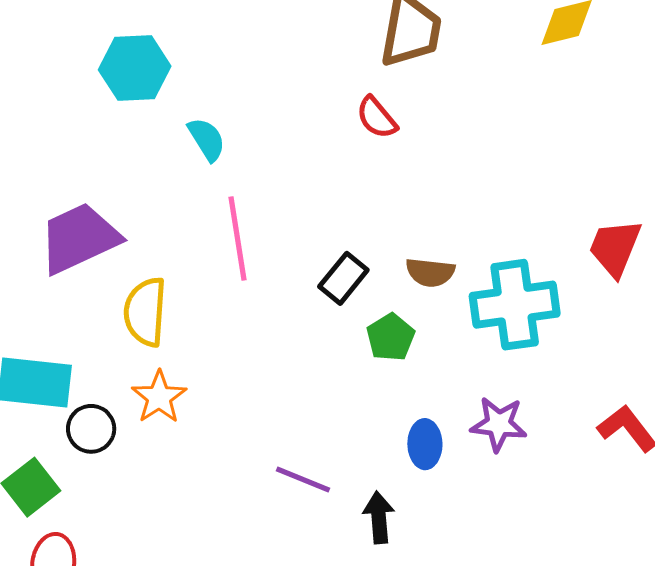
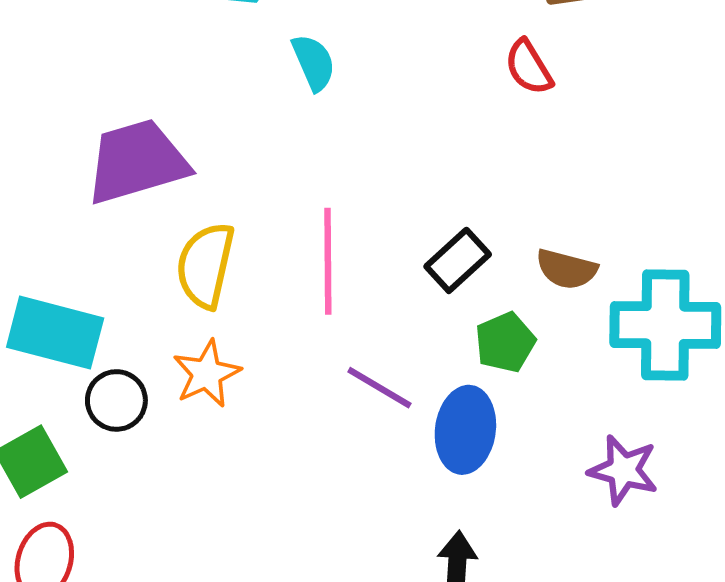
pink line: (237, 238) -> (328, 261), moved
blue ellipse: (425, 444) -> (465, 430), moved, size x1.4
purple line: (303, 479) -> (379, 388), moved

